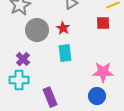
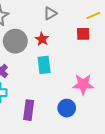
blue circle: (97, 96) -> (67, 108), moved
purple rectangle: (50, 97) -> (29, 110), turned 30

